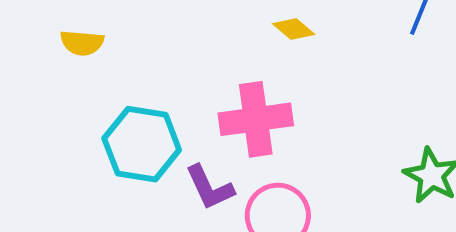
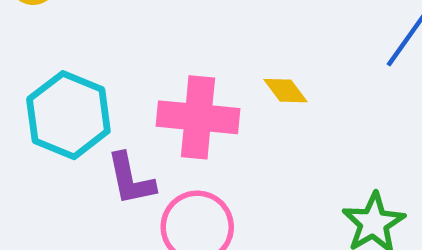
yellow diamond: (294, 29) -> (285, 91), moved

